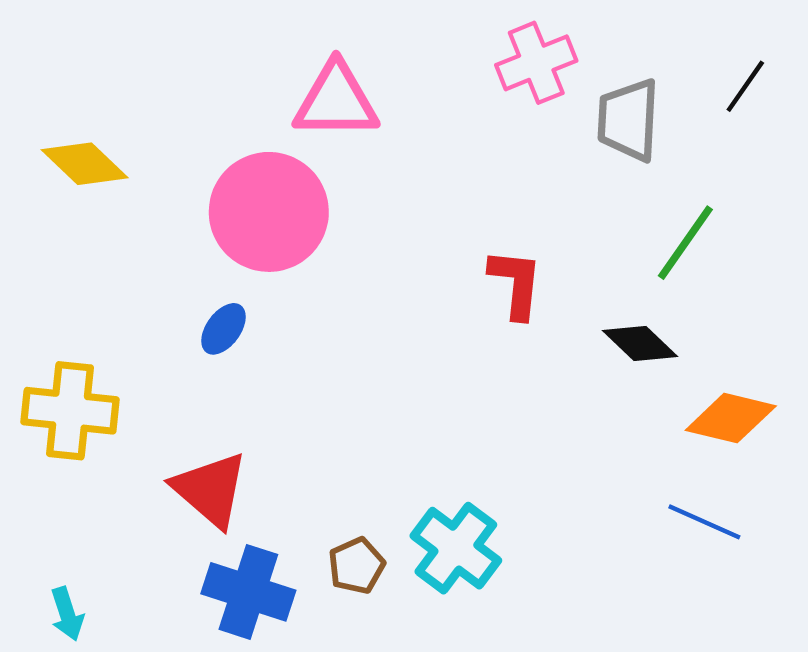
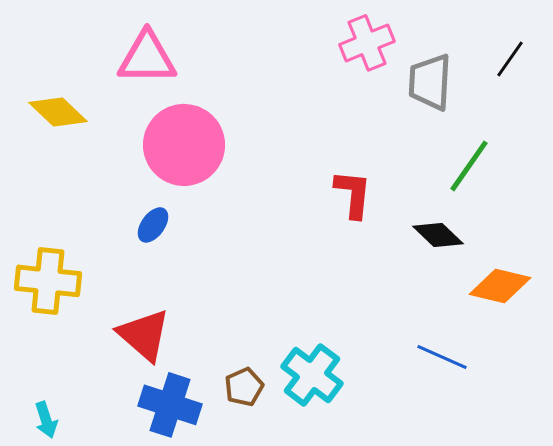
pink triangle: (336, 101) -> (147, 58), moved
blue line: (704, 522) -> (442, 357), moved

